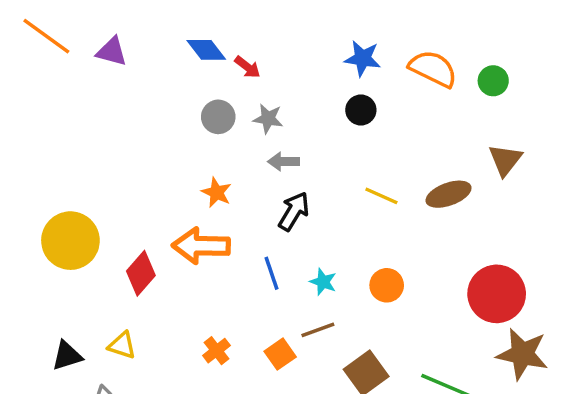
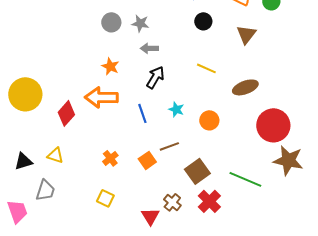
black circle: (361, 110) -> (203, 21), moved
brown triangle: (505, 160) -> (246, 34), moved
brown ellipse: (449, 194) -> (245, 87), moved
cyan star: (323, 282) -> (176, 109), moved

